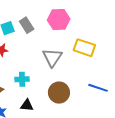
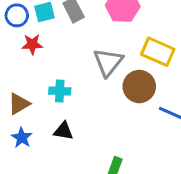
brown circle: (59, 93) -> (139, 87), moved

